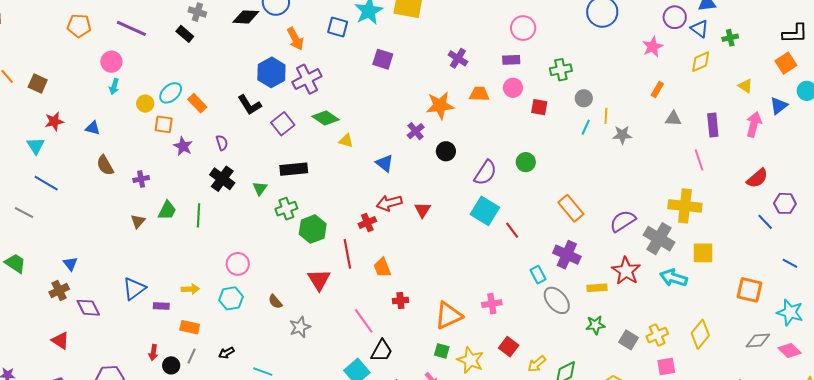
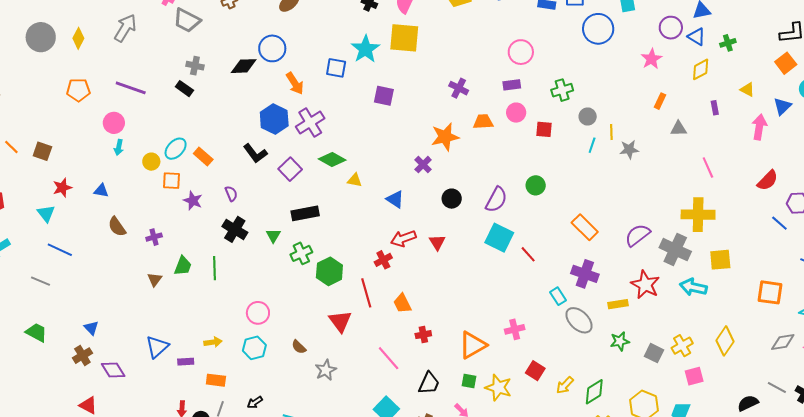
purple rectangle: (713, 125) -> (715, 108), moved, size x0.6
black circle: (446, 151) -> (452, 199), moved
black trapezoid: (382, 351) -> (429, 383), moved

